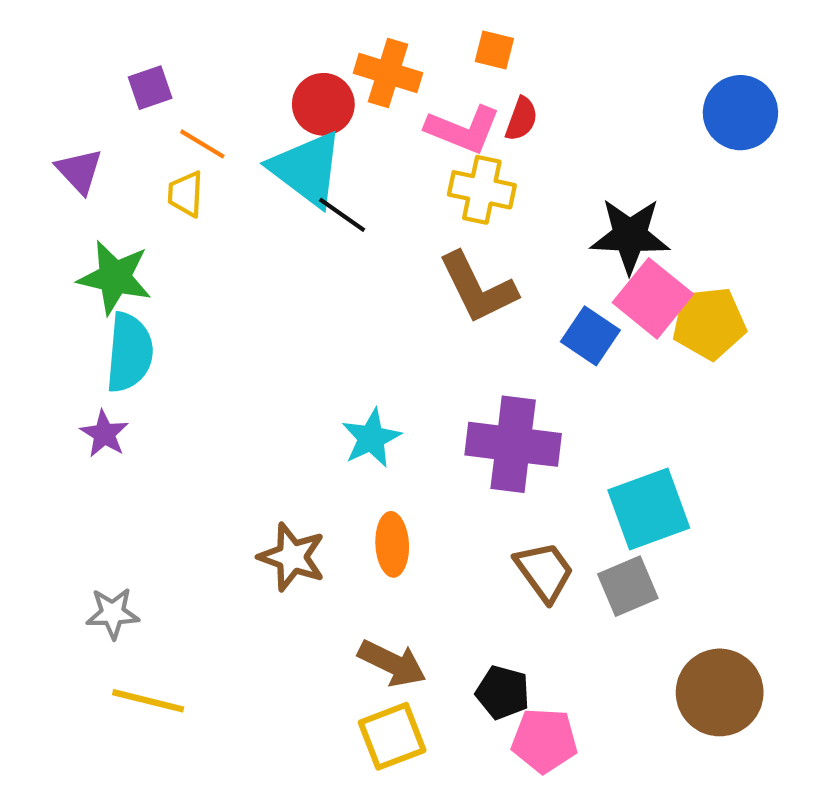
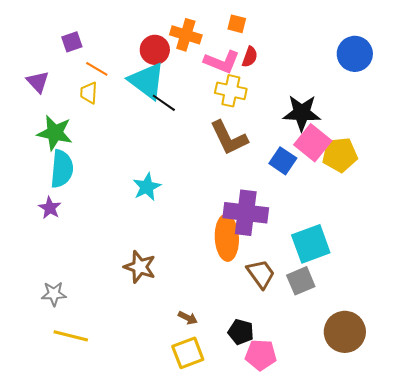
cyan star: (371, 438) -> (147, 187), moved
orange ellipse: (392, 544) -> (227, 238), moved, size x1.5
brown arrow: (392, 663) -> (188, 318), size x0.6

